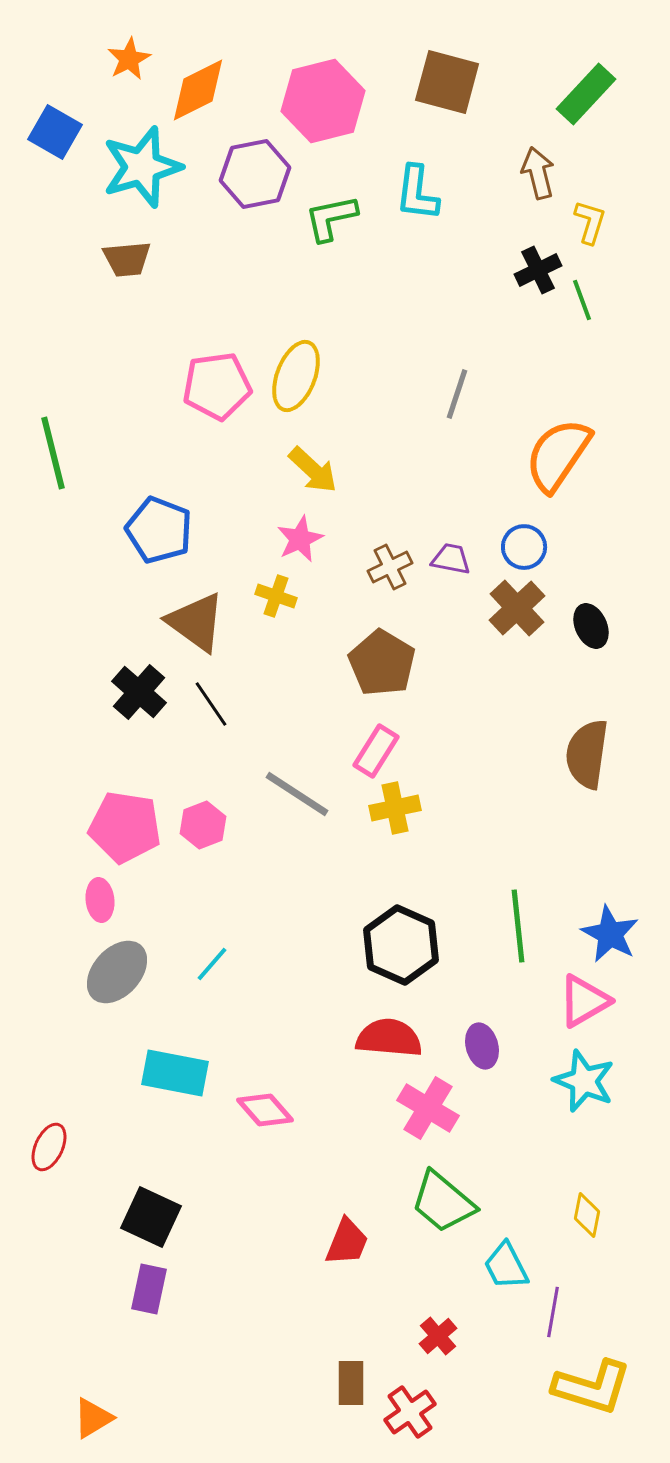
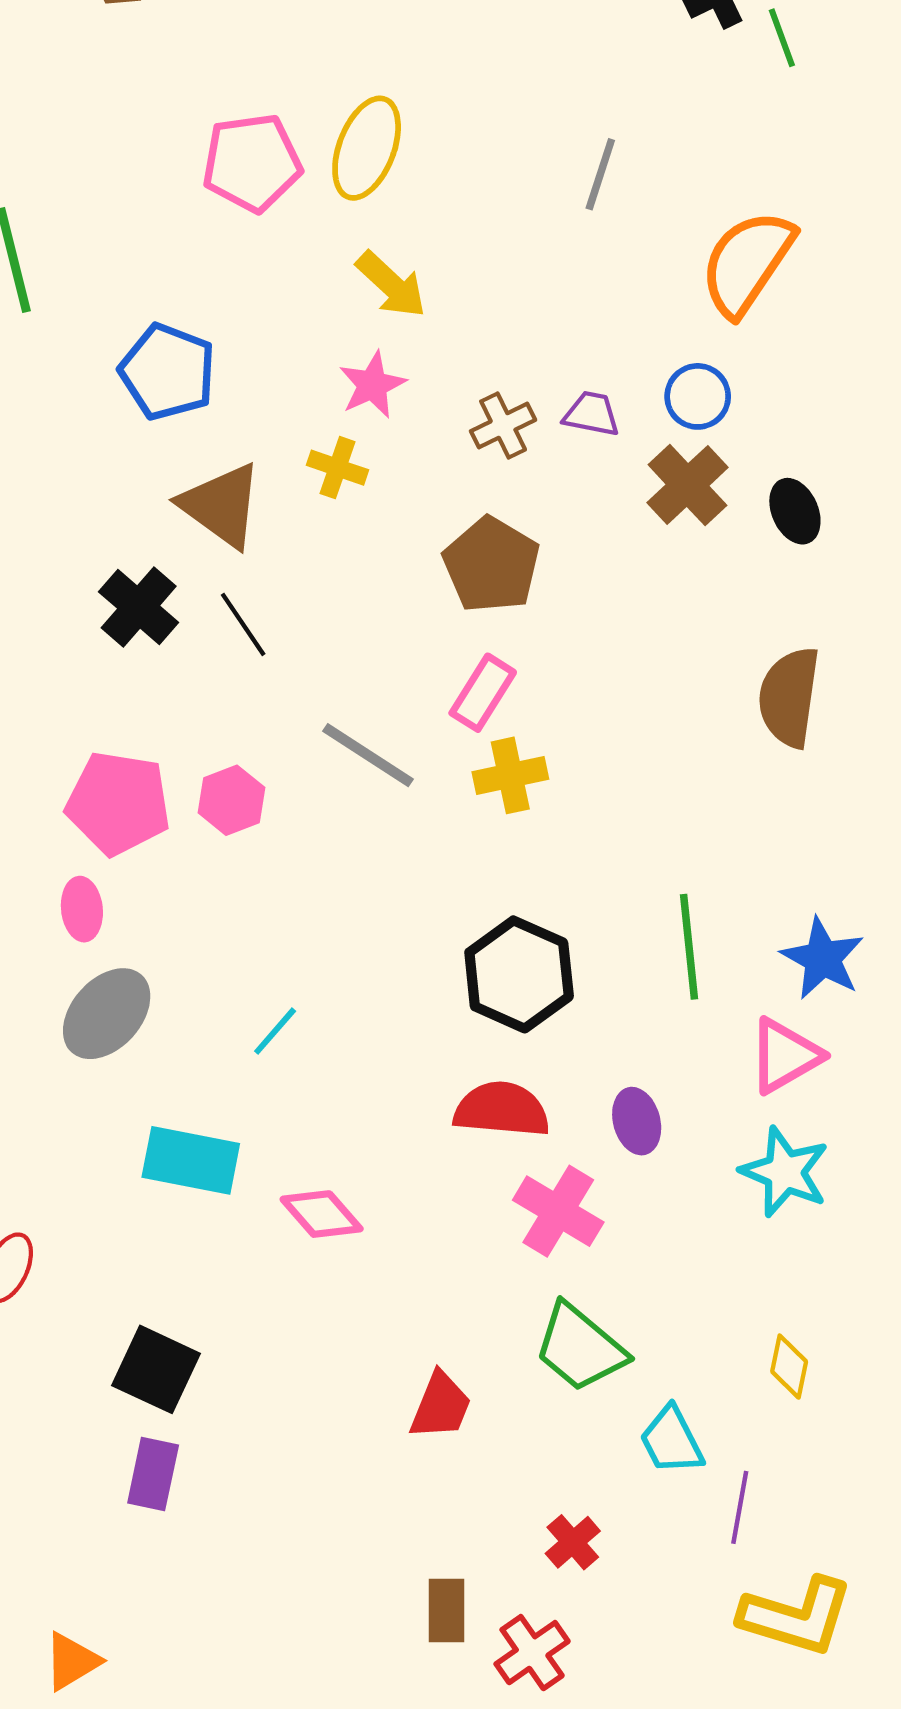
cyan line: (212, 964) -> (275, 1031), moved

